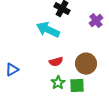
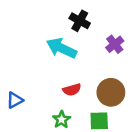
purple cross: (96, 21) -> (115, 44), moved
green star: (58, 83) -> (62, 120), moved

